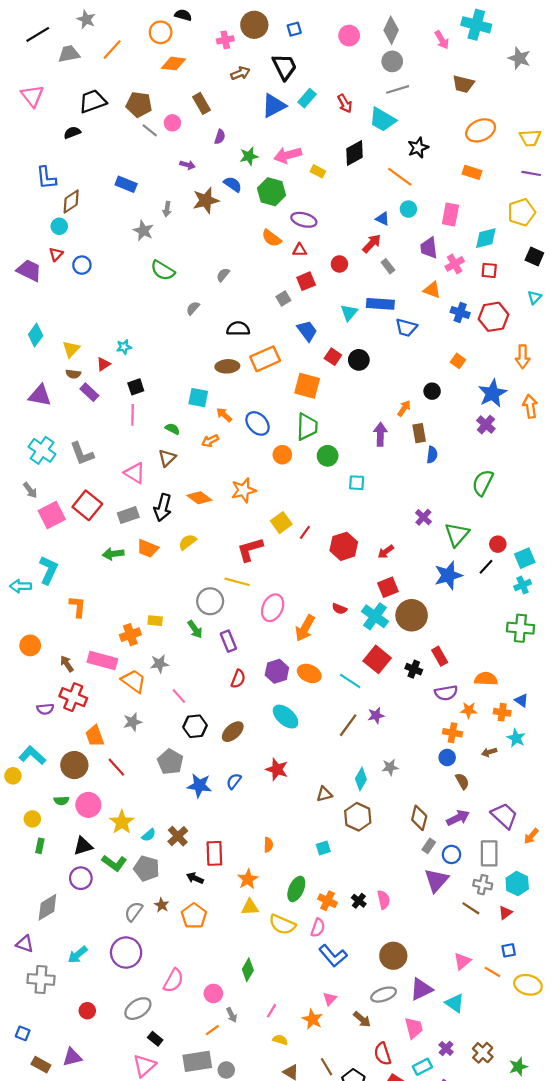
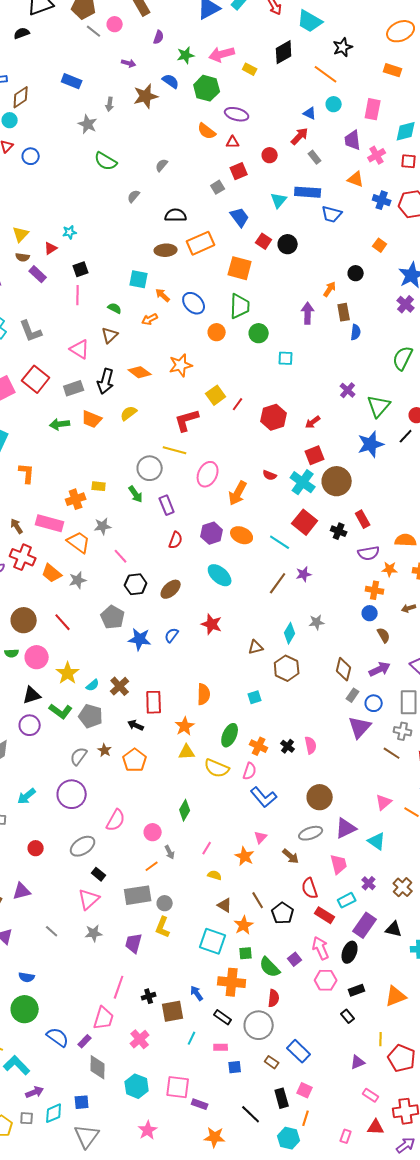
orange trapezoid: (95, 736) -> (52, 573), moved, turned -30
orange semicircle: (268, 845) -> (204, 694), size x1.5

